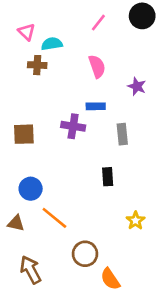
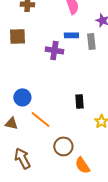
brown square: (24, 134) -> (17, 36), moved
gray rectangle: (122, 134) -> (91, 41), moved
black rectangle: (108, 177) -> (79, 101), moved

